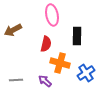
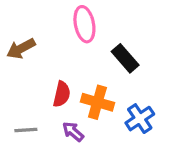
black rectangle: (77, 36) -> (125, 58), turned -42
red semicircle: (46, 44) -> (62, 94), moved

